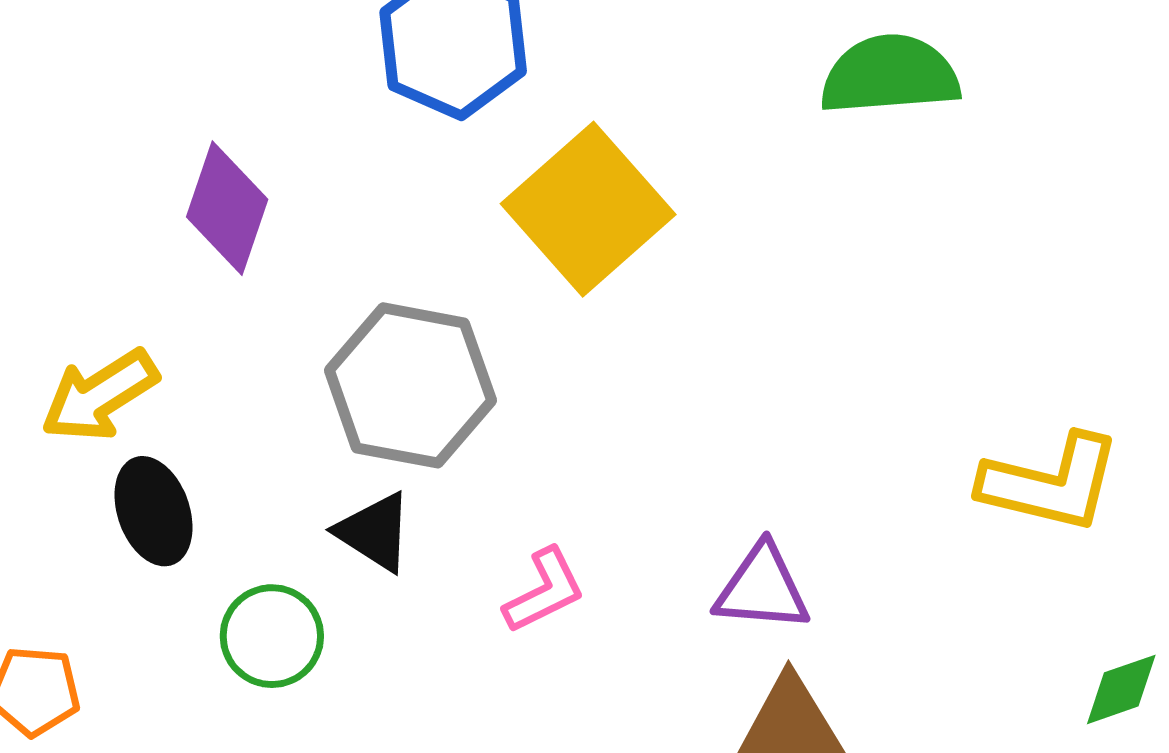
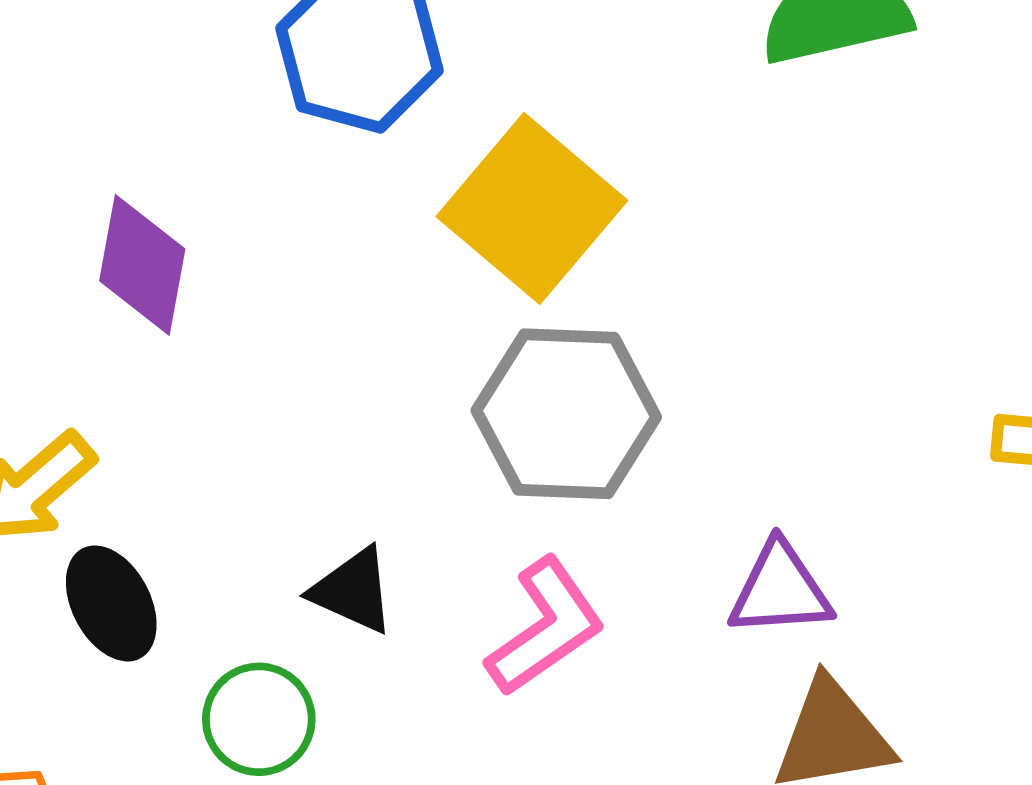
gray hexagon: (410, 385) -> (566, 414), moved
pink L-shape: (544, 591) -> (545, 627), size x1.4

